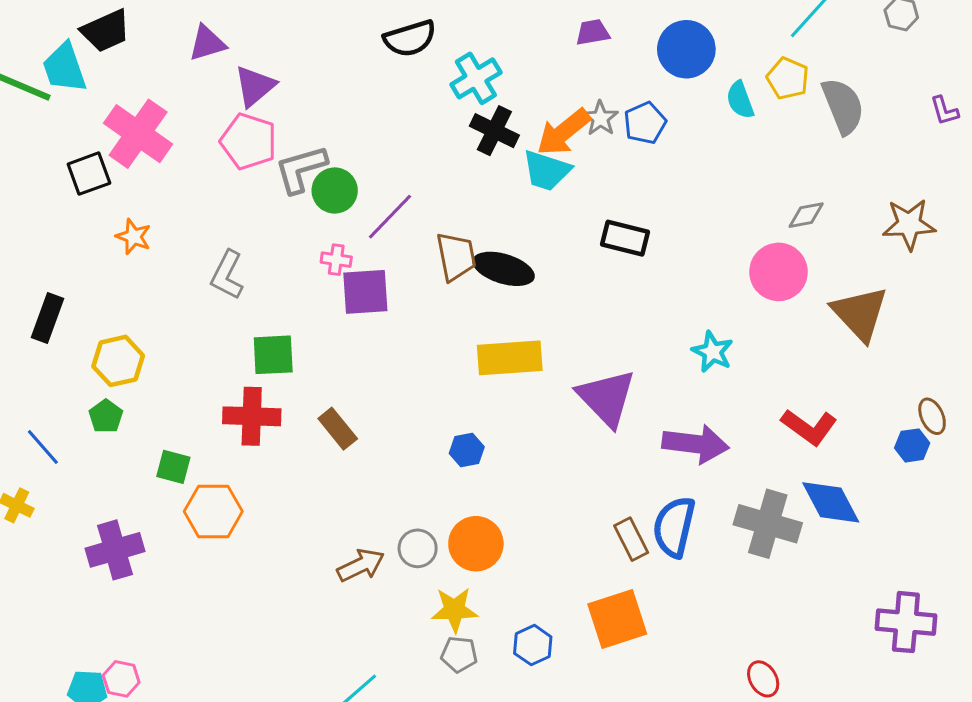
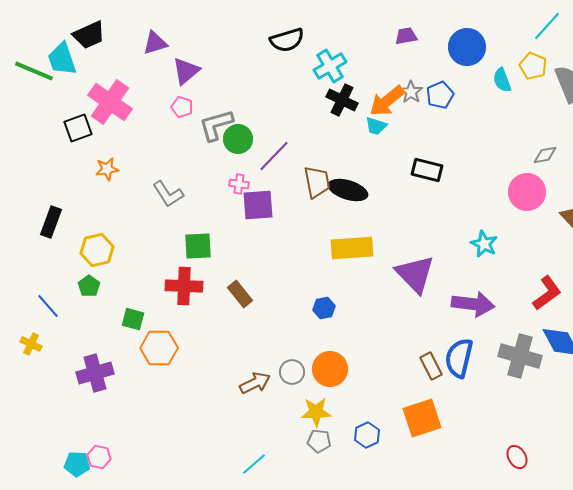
pink pentagon: (249, 141) -> (182, 107), size x0.6
cyan trapezoid: (547, 171) -> (376, 126), size x0.7
orange star: (133, 237) -> (107, 169), turned -30
gray L-shape: (227, 275) -> (168, 194), turned -60
red L-shape: (809, 427) -> (547, 293), turned -72

